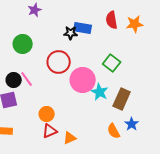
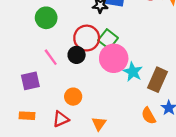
green square: (112, 63) -> (108, 39), moved
black circle: (14, 80) -> (77, 55), moved
red triangle: (50, 131) -> (61, 119), moved
orange triangle: (70, 138) -> (99, 124), turned -32

